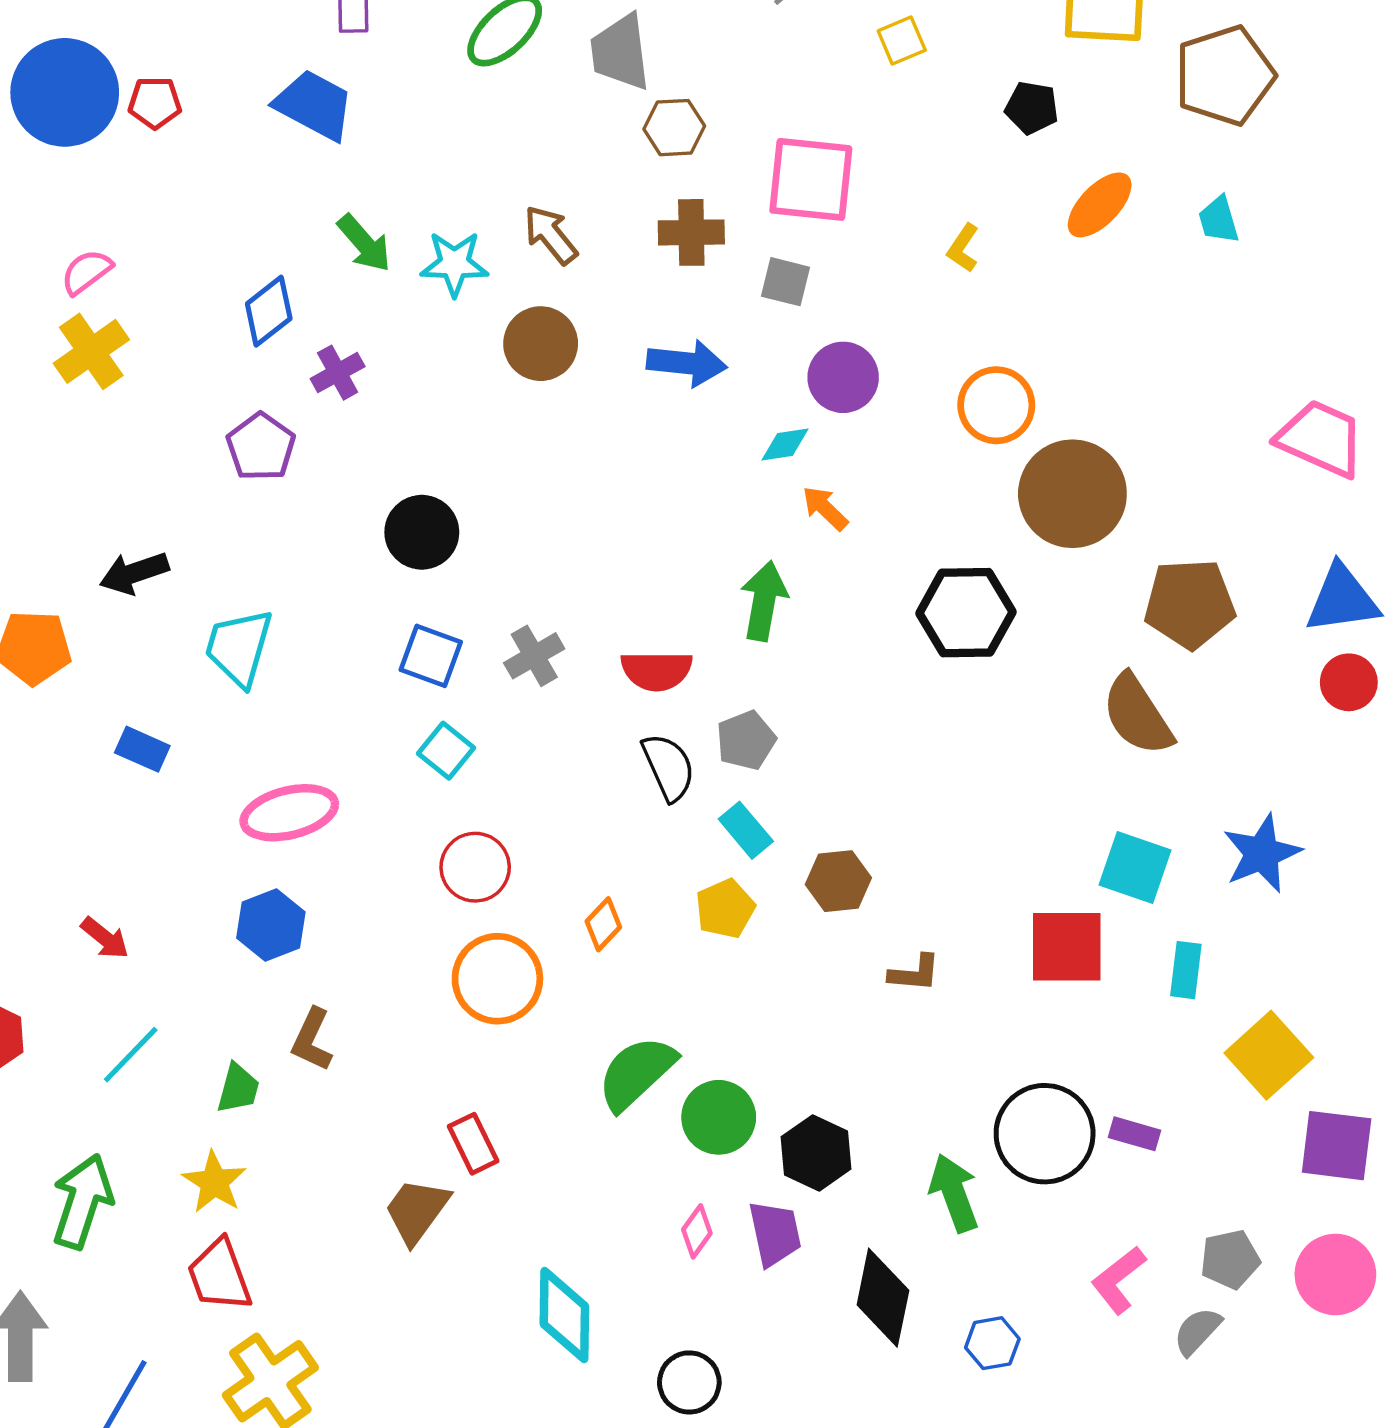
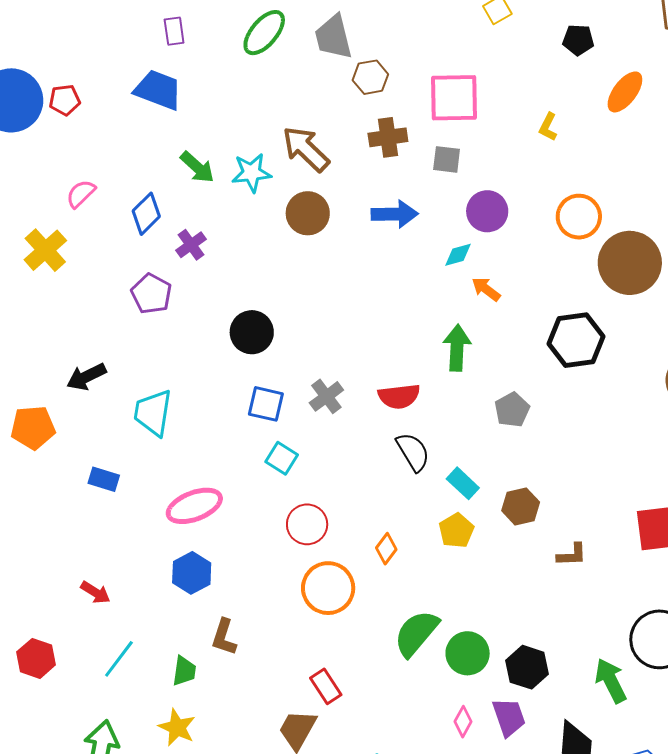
brown arrow: (551, 235) -> (306, 149), size x1.4
pink semicircle: (86, 272) -> (81, 194), moved
gray pentagon: (746, 740) -> (512, 410), moved

